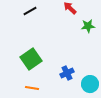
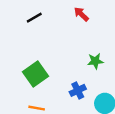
green star: (88, 26) -> (95, 61), moved

